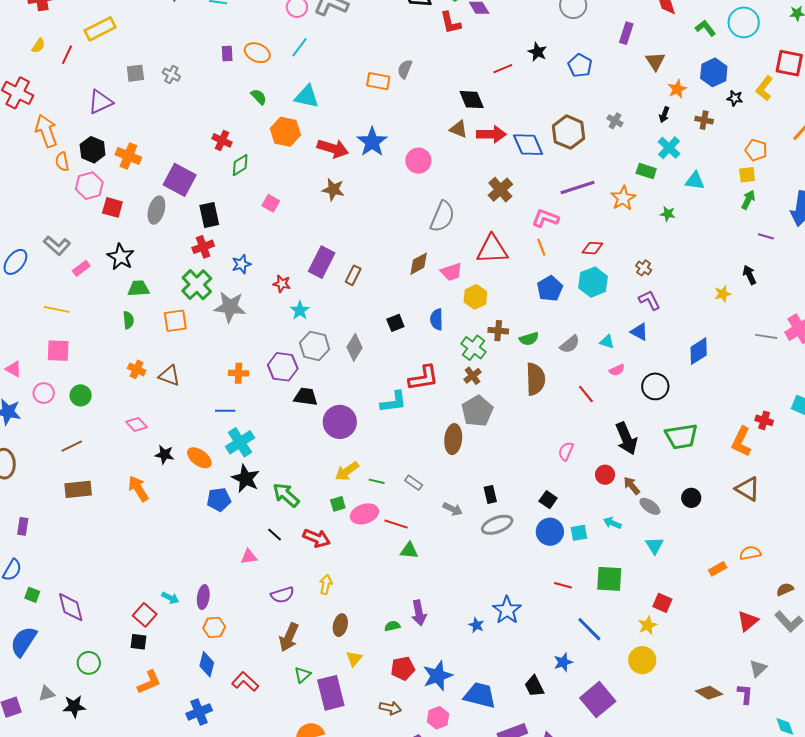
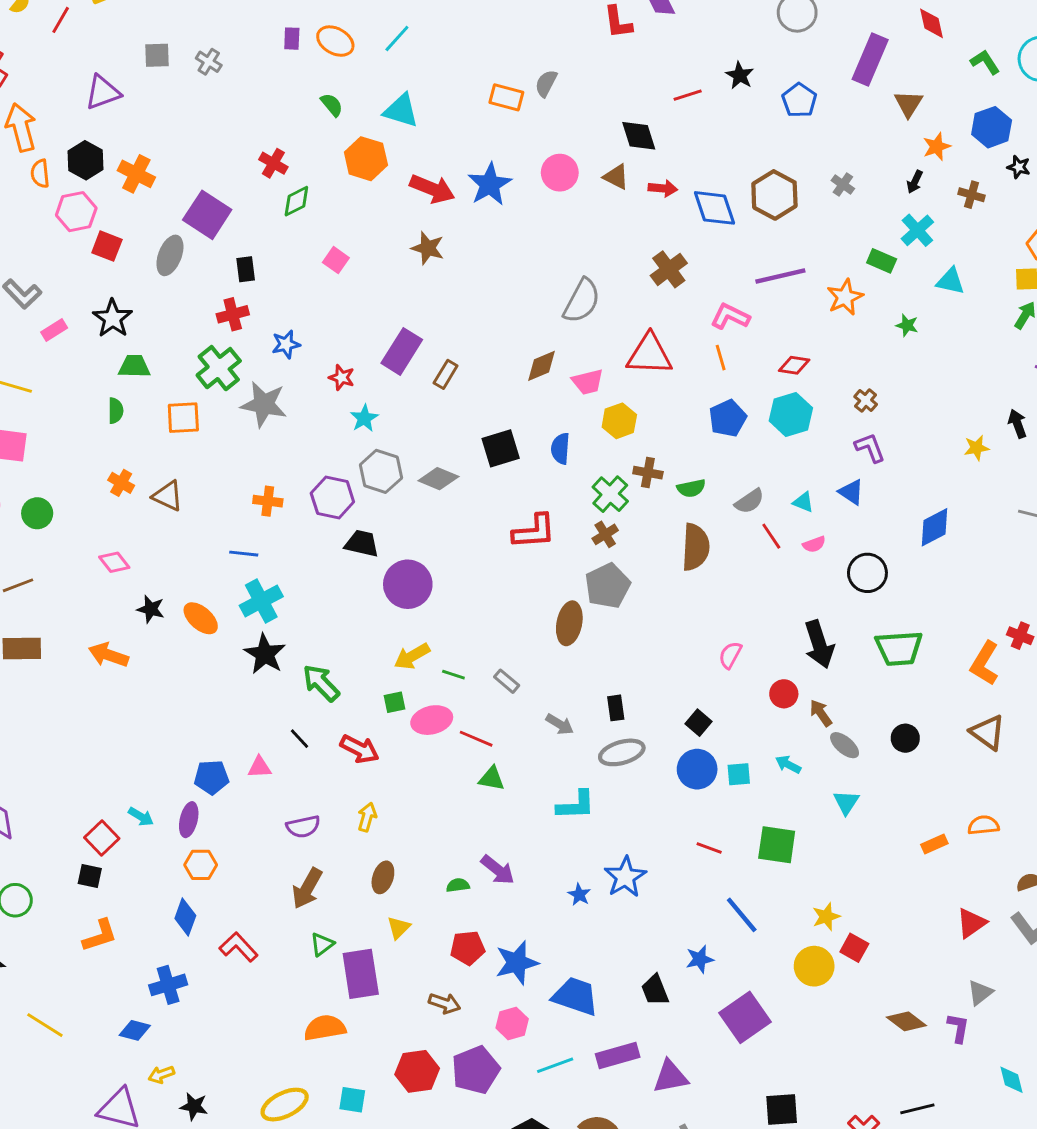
purple rectangle: (626, 33) -> (870, 59), size x1.6
red arrow: (491, 134) -> (663, 188), size x0.7
pink circle: (418, 161) -> (560, 173), moved
black rectangle: (209, 215) -> (246, 269), size x0.7
black square: (395, 323) -> (501, 448), size x1.5
gray diamond: (355, 347) -> (438, 479), turned 76
red line: (586, 394) -> (771, 536), moved
cyan L-shape: (394, 402) -> (576, 805), moved
orange arrow: (138, 489) -> (109, 655), turned -44
blue pentagon: (219, 500) -> (212, 777), moved
red square: (662, 603) -> (854, 948), moved
purple arrow: (419, 613) -> (498, 870), turned -45

